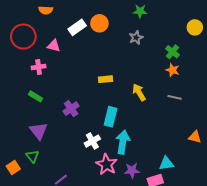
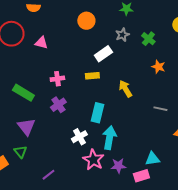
white rectangle: (77, 27) -> (103, 54), moved
green cross: (173, 52) -> (148, 39), moved
pink cross: (39, 67) -> (57, 79), moved
green rectangle: (36, 96) -> (23, 93), size x1.5
gray line: (175, 97) -> (160, 109), moved

